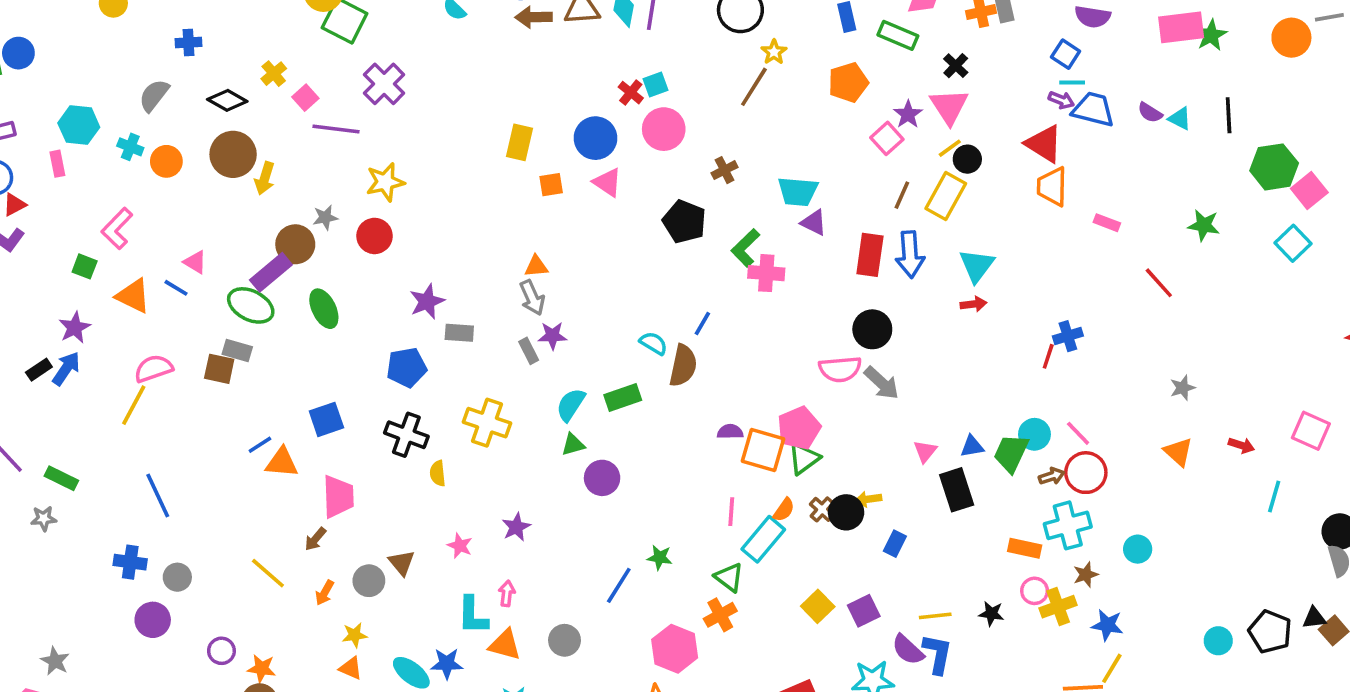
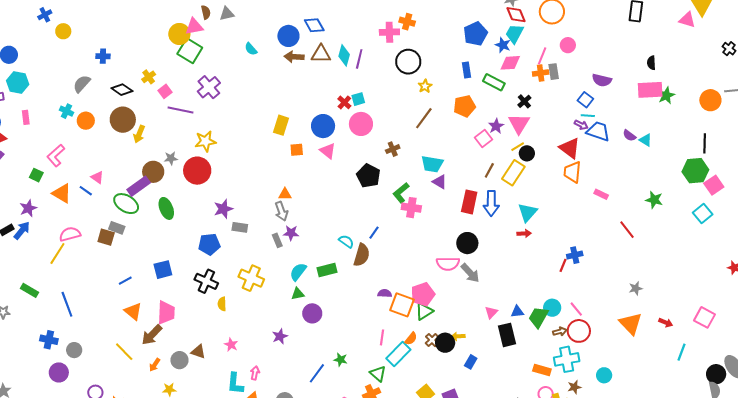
brown line: (754, 87) -> (424, 118), moved
black line: (1229, 115) -> (705, 143), moved
cyan hexagon: (79, 125) -> (18, 83), moved
red circle: (375, 236) -> (197, 171), size x1.4
orange triangle: (1178, 452) -> (631, 324), size x1.4
orange triangle: (282, 462) -> (133, 311), moved, turned 30
green rectangle: (61, 478) -> (29, 290), moved
purple star: (516, 527) -> (280, 336), moved
brown arrow: (315, 539) -> (152, 335), size x1.6
brown triangle: (402, 563) -> (198, 352), turned -35

